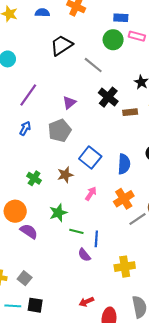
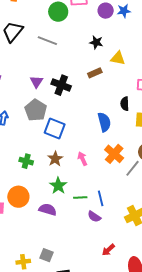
black cross: (108, 97) -> (61, 85), moved
blue square: (90, 158) -> (55, 129), moved
brown star: (65, 175) -> (55, 159), moved
pink arrow: (91, 194) -> (82, 159), turned -40
purple semicircle: (29, 231) -> (48, 209), moved
red arrow: (86, 302) -> (108, 250), moved

